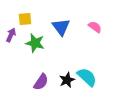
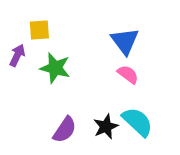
blue triangle: (61, 27) -> (125, 41), moved
pink semicircle: (95, 27) -> (128, 74), moved

